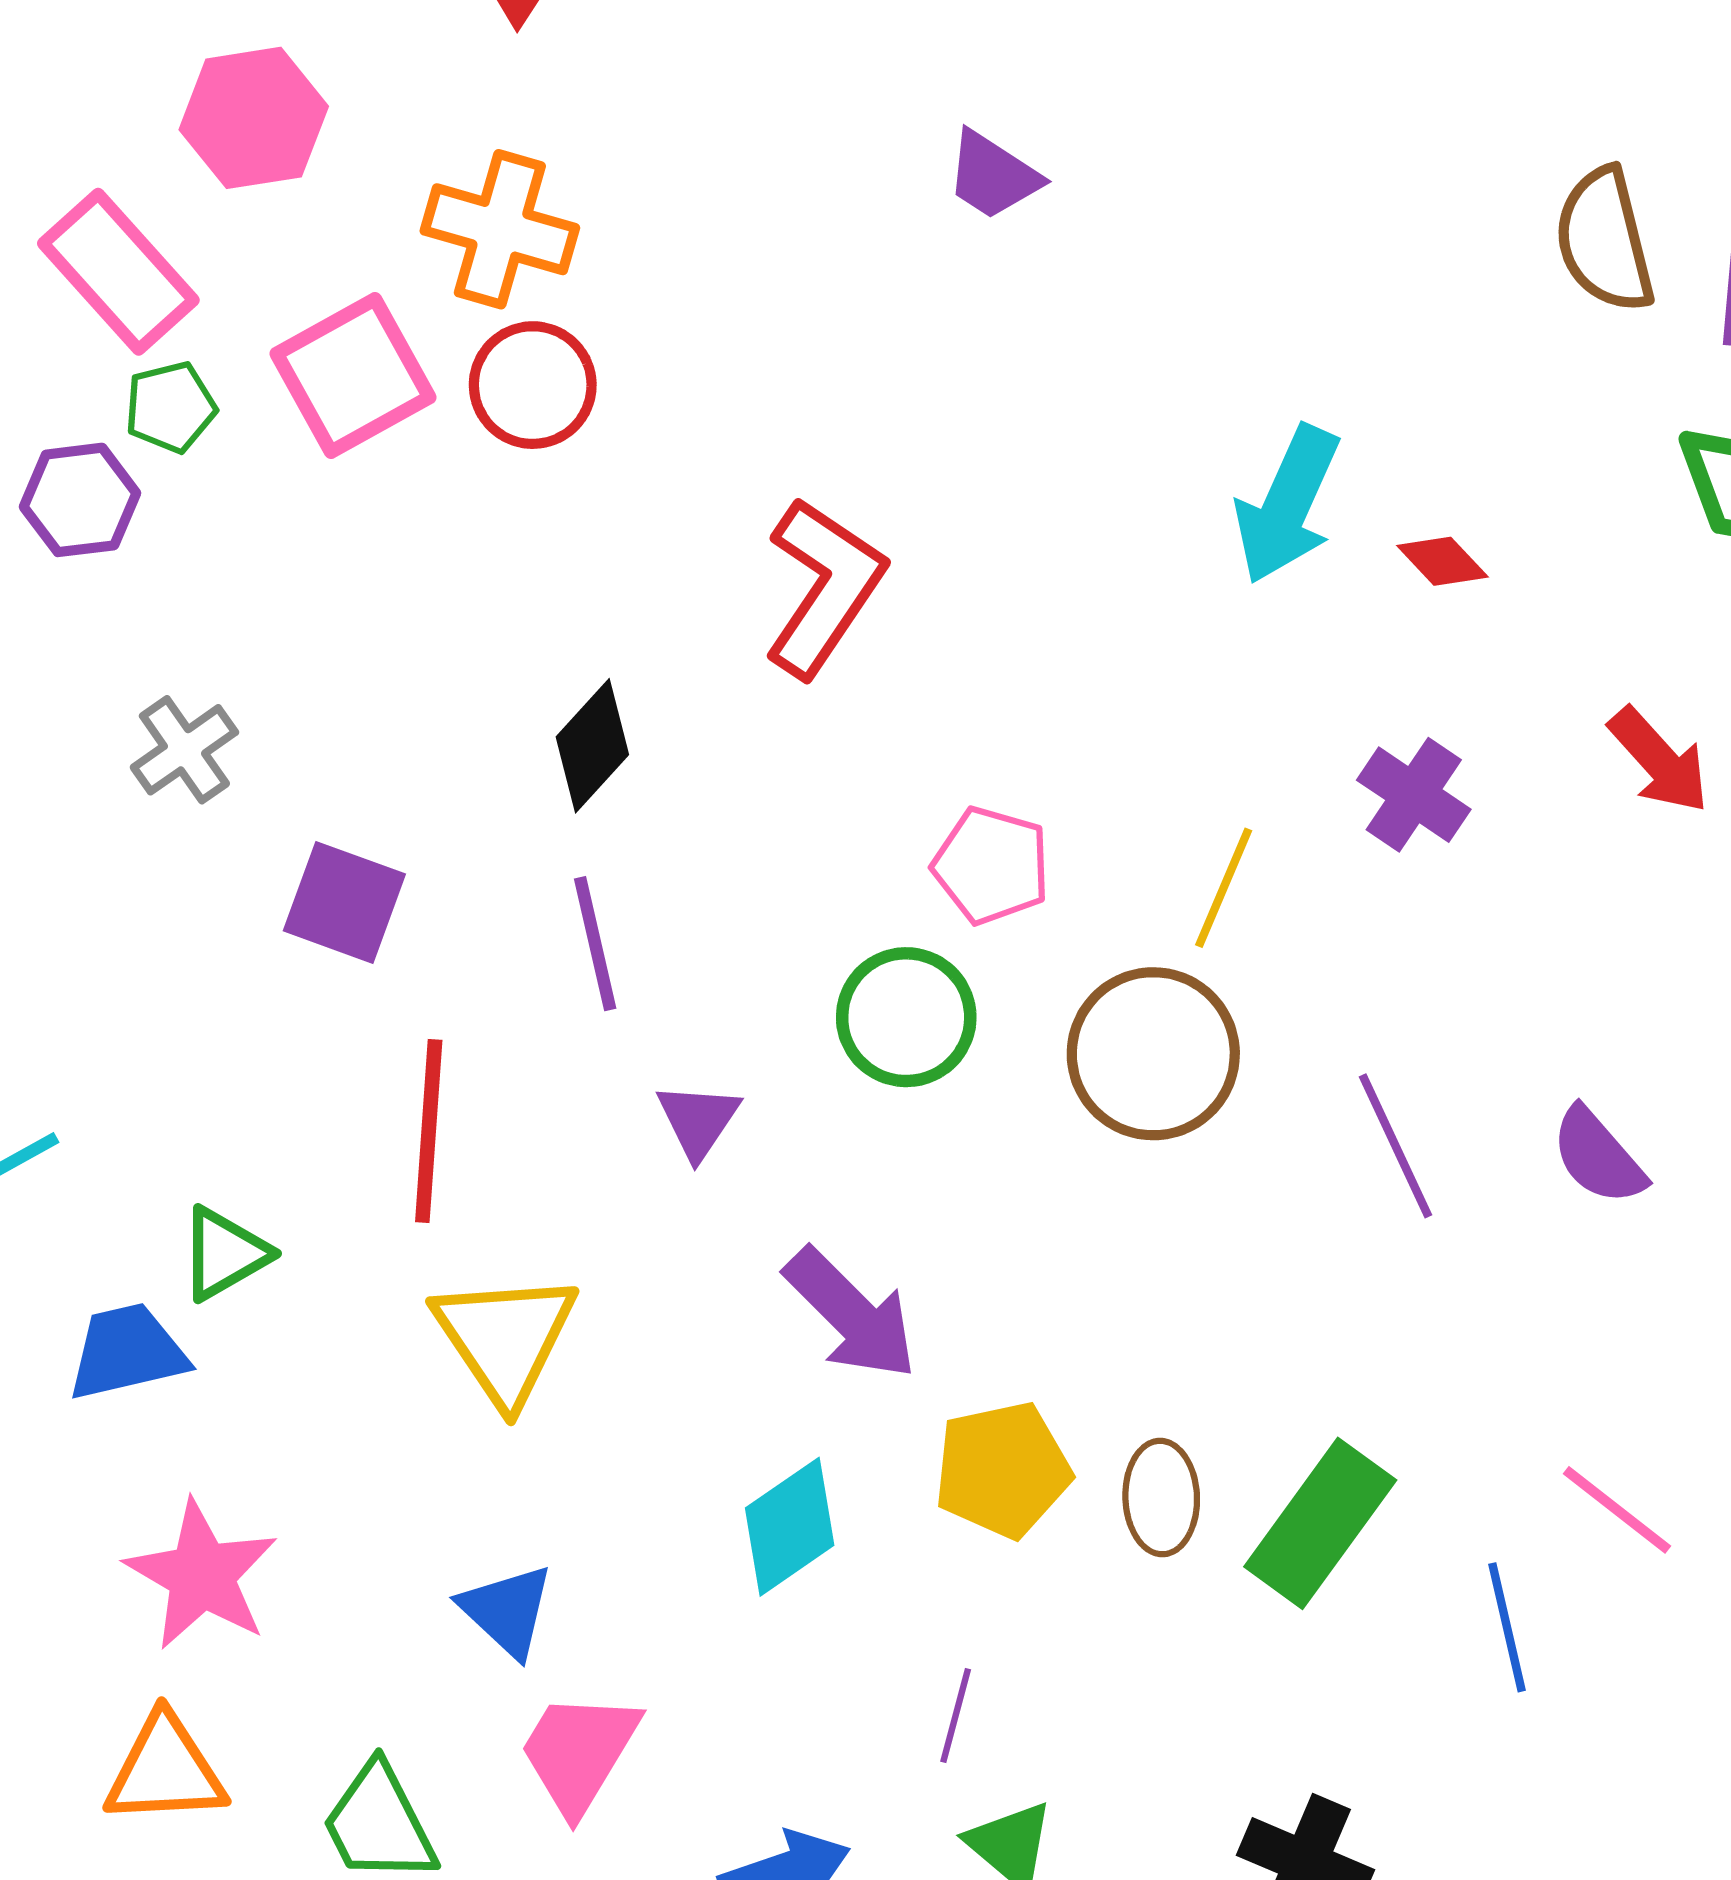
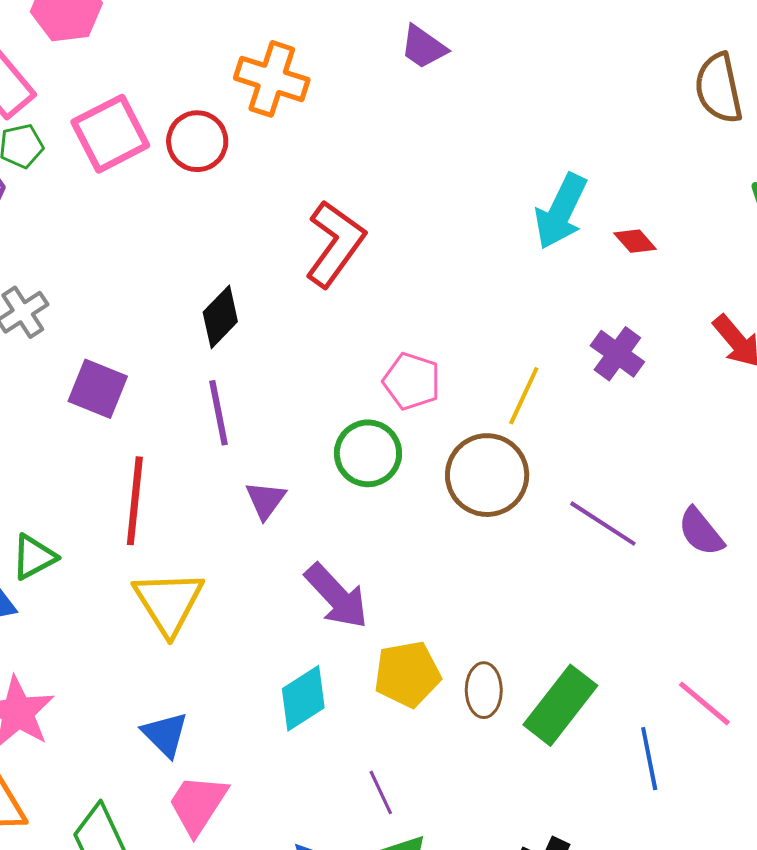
orange cross: (500, 229) -> (272, 79), moved
purple line: (1396, 1146) -> (603, 524), turned -34
purple line: (956, 1716) -> (381, 792), turned -42

